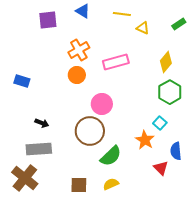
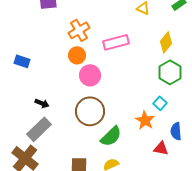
pink circle: (102, 104) -> (90, 75), moved
gray rectangle: (39, 149) -> (39, 129), turned -40
red triangle: (161, 168) -> (161, 148), turned -35

